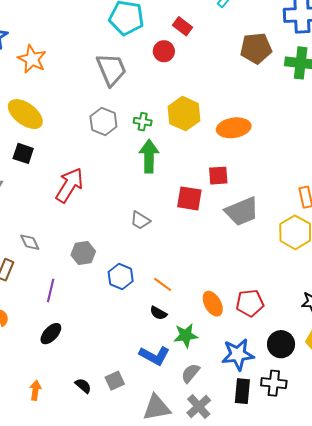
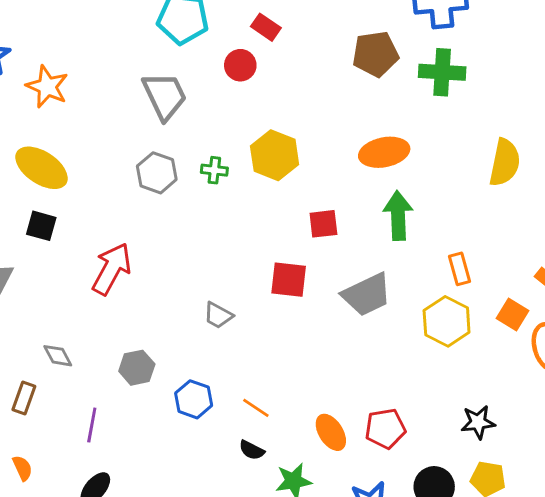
orange ellipse: (234, 128) -> (384, 152), moved
green arrow: (149, 156) -> (398, 216), moved
red square: (218, 176) -> (323, 224), moved

